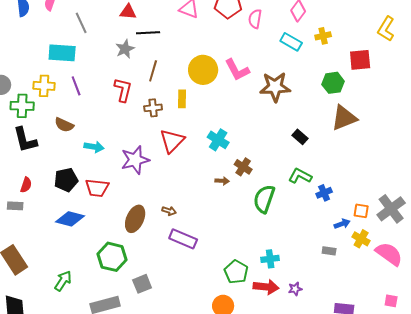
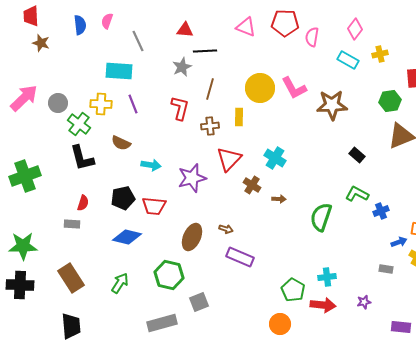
green cross: (22, 106) -> (79, 124), turned 35
brown cross: (243, 167) -> (252, 185), moved
green arrow: (63, 281) -> (120, 283), moved
purple star: (295, 289) -> (364, 302), moved

